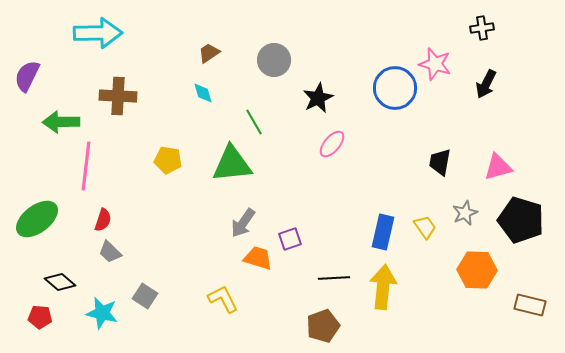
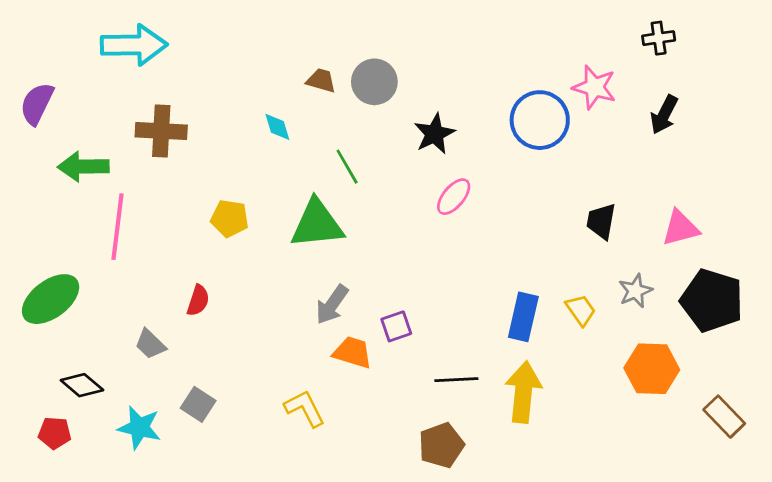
brown trapezoid: (209, 53) -> (321, 80), moved, turned 50
red semicircle: (103, 220) -> (198, 300), moved
brown rectangle: (530, 305) -> (724, 417), turned 32

